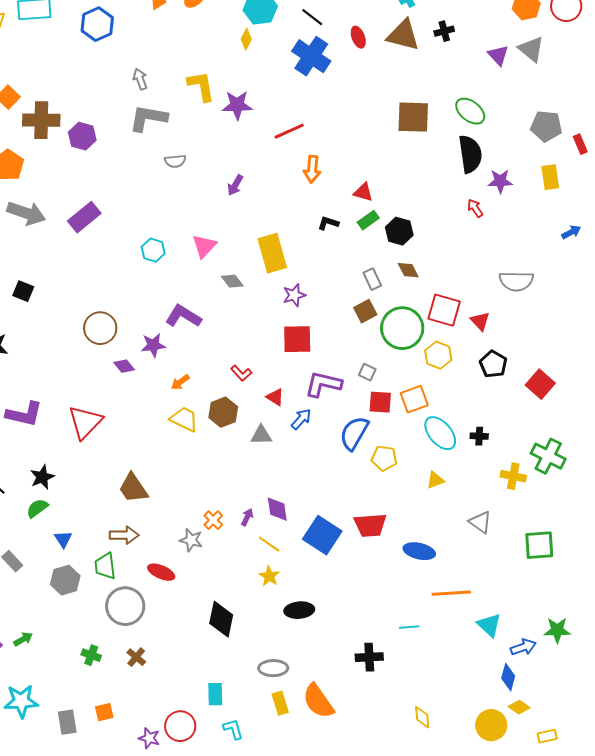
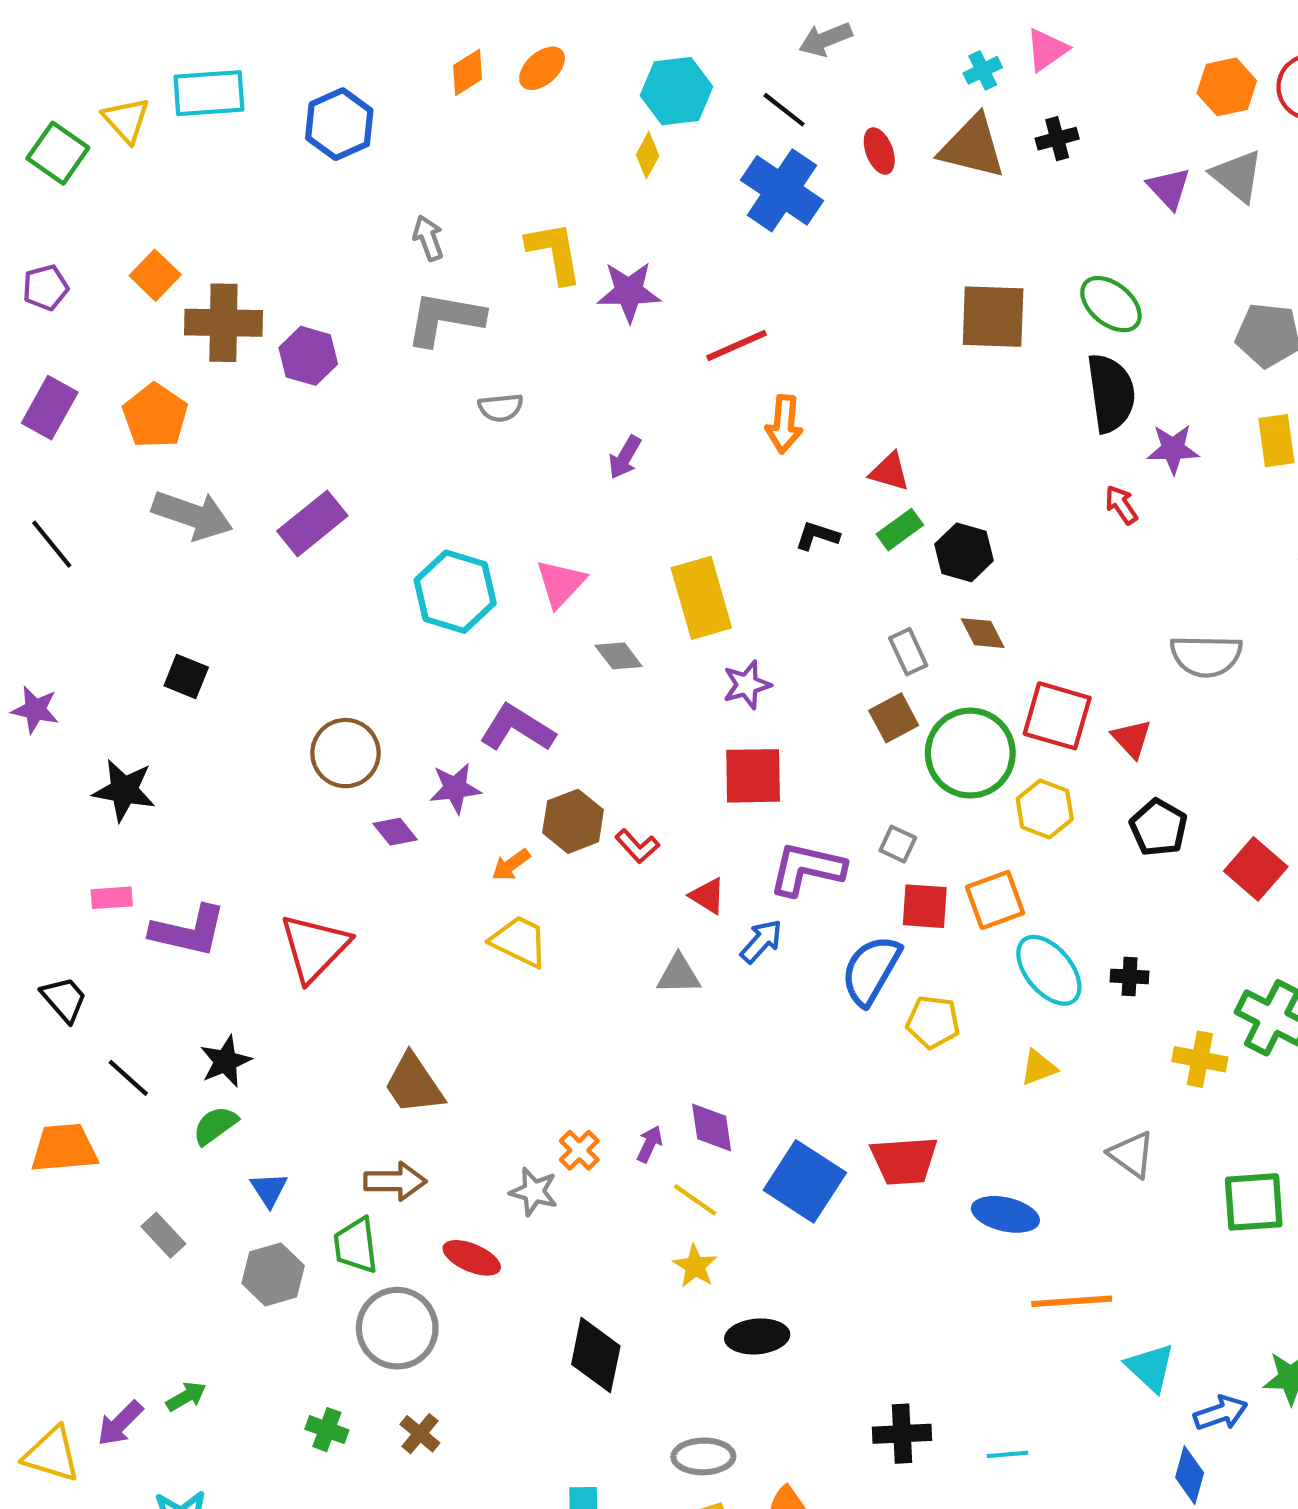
cyan hexagon: (153, 250) -> (455, 592), size x1.6
brown hexagon: (223, 412) -> (573, 821), moved
cyan line: (409, 627) -> (1008, 1454), moved

